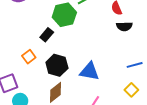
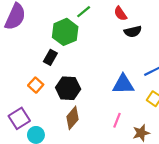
blue triangle: (89, 71) -> (123, 84), moved

